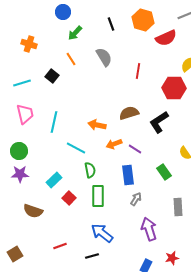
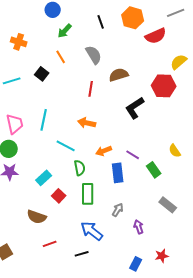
red line: (138, 71) -> (91, 89), moved
brown semicircle: (129, 113) -> (119, 75), moved
pink trapezoid: (25, 114) -> (15, 124), moved
black L-shape: (159, 122) -> (135, 108), moved
orange arrow: (114, 144) -> (104, 151), moved
purple line: (135, 149) -> (133, 155), moved
gray arrow: (136, 199) -> (118, 210), moved
gray rectangle: (178, 207) -> (168, 205), turned -48
brown semicircle: (33, 211) -> (37, 217), moved
purple arrow: (149, 229) -> (139, 227), size x0.6

